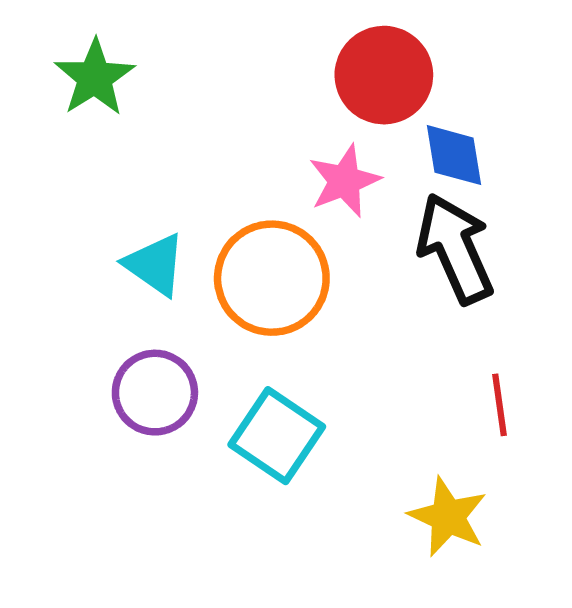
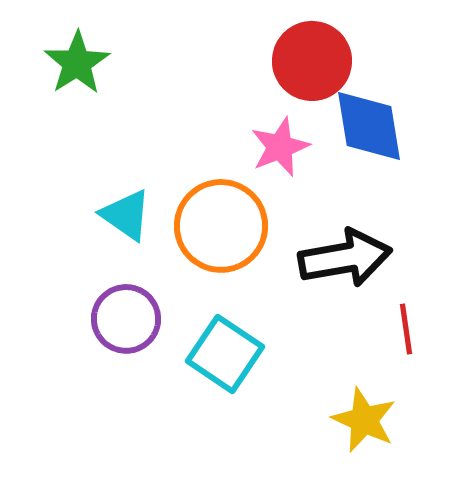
blue diamond: (454, 155) -> (369, 126), size x1.4
black arrow: (455, 249) -> (345, 258), moved, turned 104

